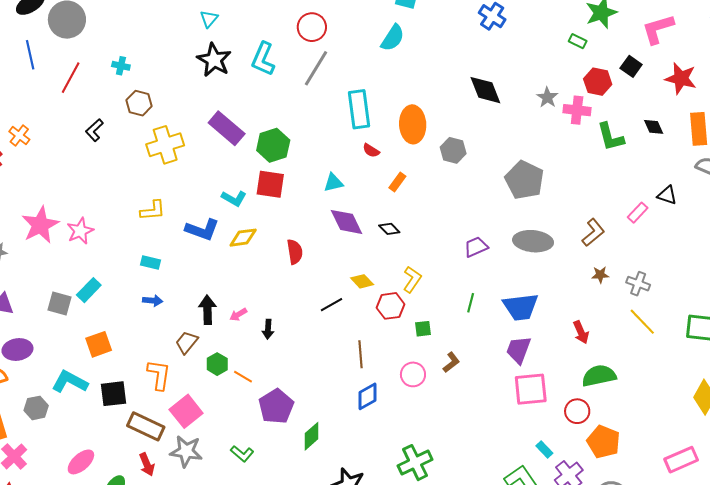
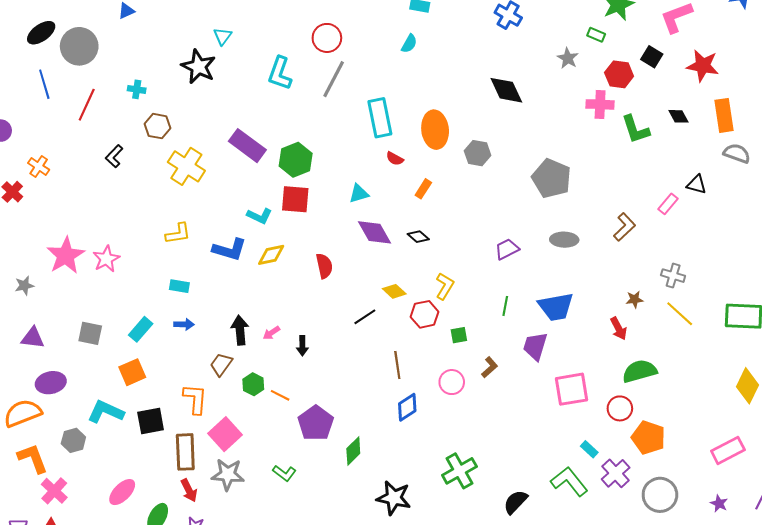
cyan semicircle: (393, 38) -> (409, 44), size x0.7
black star: (214, 60) -> (198, 67), moved
gray star: (547, 97) -> (568, 58), moved
yellow cross: (165, 145) -> (186, 166), turned -36
gray ellipse: (533, 241) -> (564, 240), size x0.7
brown star: (600, 275) -> (635, 299), moved
cyan rectangle: (89, 290) -> (141, 329), moved
purple trapezoid: (519, 350) -> (535, 346), moved
brown rectangle: (146, 426) -> (185, 452), turned 66

